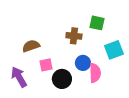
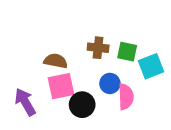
green square: (97, 23) -> (127, 52), moved
brown semicircle: (31, 46) -> (56, 61), moved, turned 30
pink square: (46, 65) -> (61, 86), size x1.5

